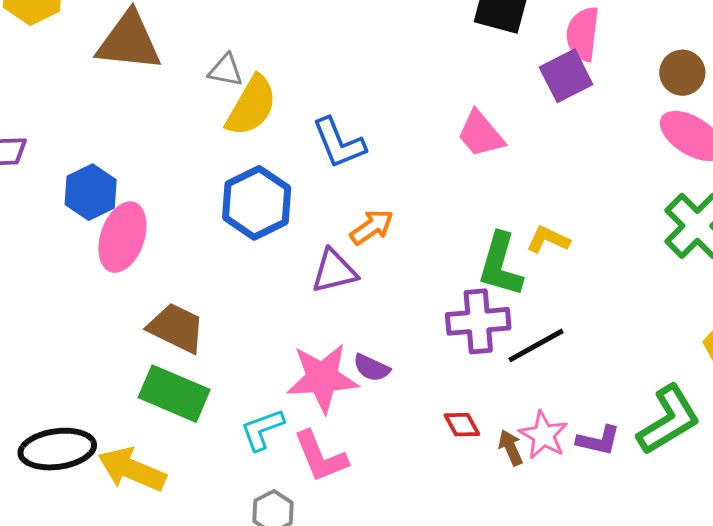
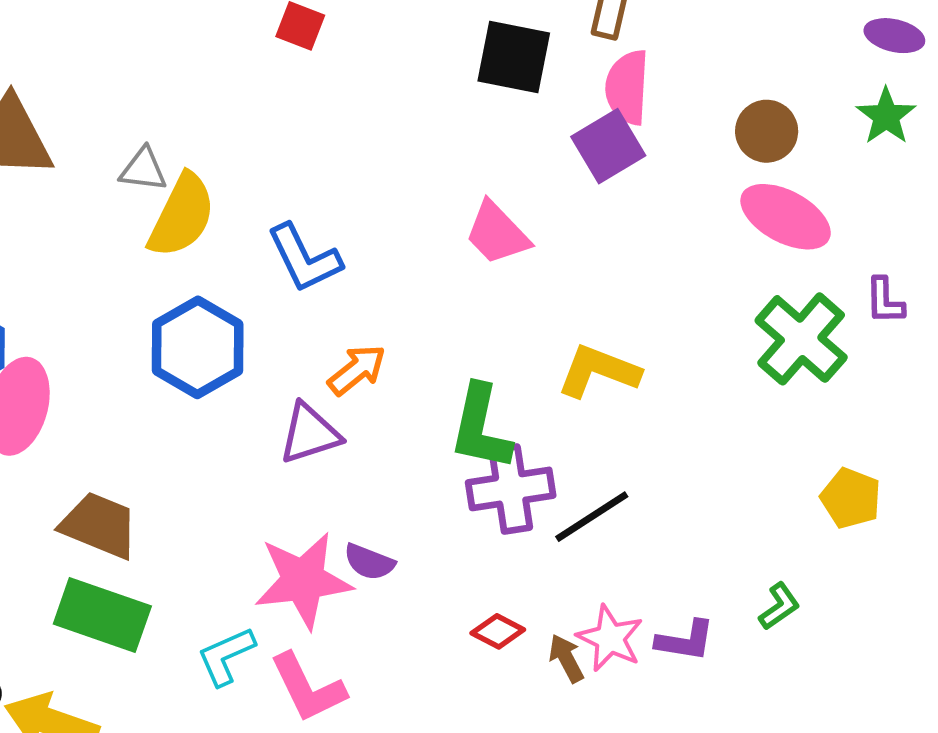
yellow L-shape: (548, 240) -> (599, 371), size x1.4
green L-shape: (500, 265) -> (481, 428), moved
green L-shape: (669, 420) -> (779, 606), size x0.5
red diamond: (462, 425) -> (498, 631), turned -30

